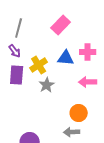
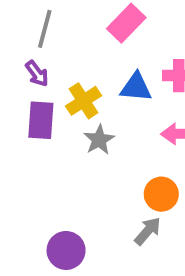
gray arrow: (72, 132) -> (148, 231), turned 133

